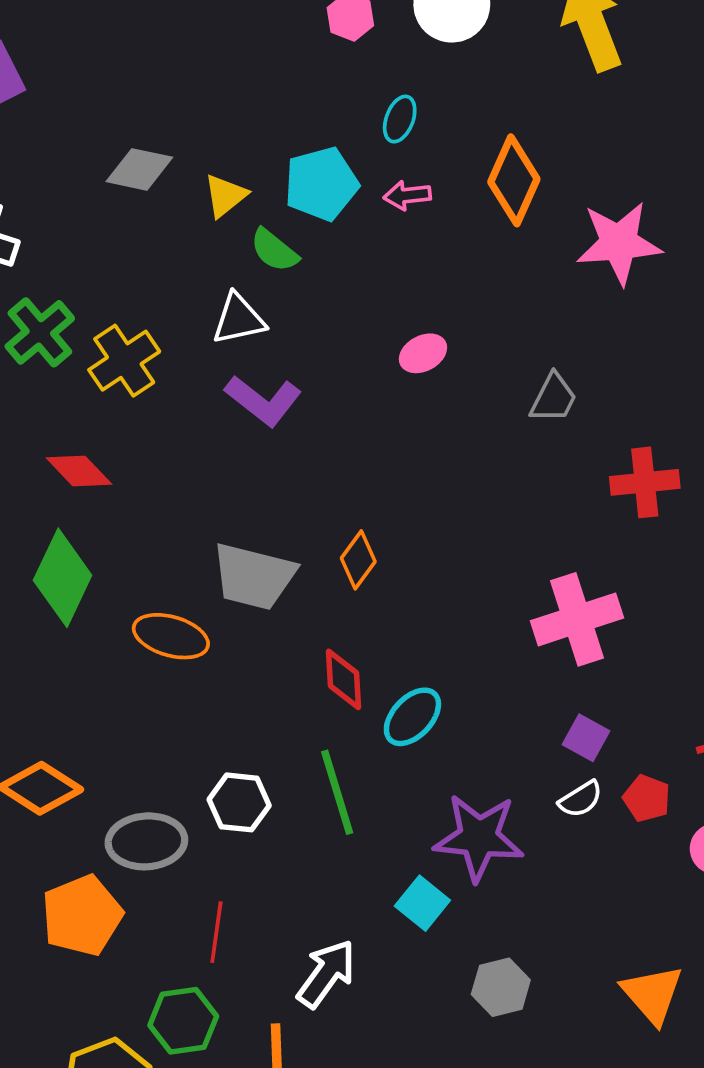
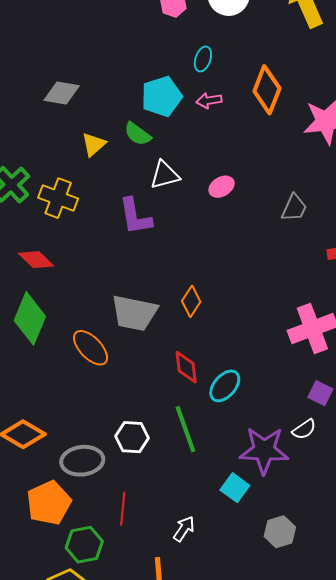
yellow triangle: (225, 196) -> (94, 144), moved
white triangle: (239, 319) -> (165, 175), moved
yellow cross: (124, 361) -> (58, 198), turned -33
purple L-shape: (263, 401) -> (135, 216), turned 45
orange ellipse: (171, 636) -> (91, 348), turned 33
white semicircle: (581, 799) -> (304, 429), moved
white arrow: (326, 974) -> (184, 529), size x0.7
green hexagon: (183, 1021) -> (84, 545), moved

